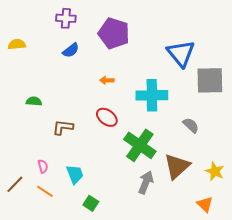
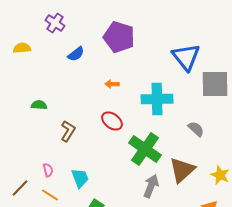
purple cross: (66, 18) -> (55, 23), moved, turned 30
brown L-shape: (63, 127) -> (68, 131), turned 115

